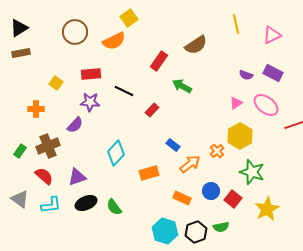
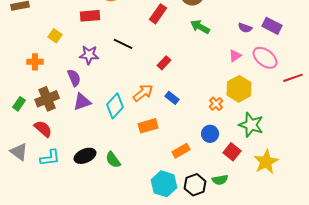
red rectangle: (91, 74) -> (90, 16), moved
green arrow: (182, 86) -> (200, 27), moved
red rectangle: (152, 110) -> (164, 63), moved
purple semicircle: (75, 125) -> (74, 78), turned -66
orange arrow: (190, 164) -> (143, 93), moved
purple triangle: (77, 177) -> (82, 102), moved
blue circle: (211, 191) -> (210, 134), moved
orange rectangle: (182, 198) -> (181, 151), turned -54

